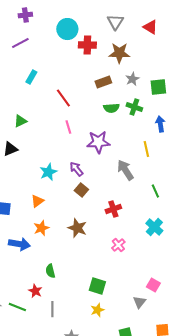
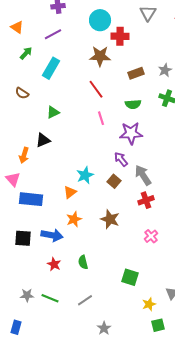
brown star: (119, 53) -> (100, 56), moved
cyan rectangle: (31, 77) -> (51, 68), moved, size x1.5
green semicircle: (111, 108) -> (133, 104), moved
purple arrow: (76, 169) -> (121, 159), moved
gray arrow: (125, 170) -> (143, 175), moved
cyan star: (48, 172) -> (85, 175), moved
red star: (35, 291) -> (54, 264), moved
gray line: (52, 309) -> (85, 300), turned 56
yellow star: (97, 310) -> (149, 304), moved

